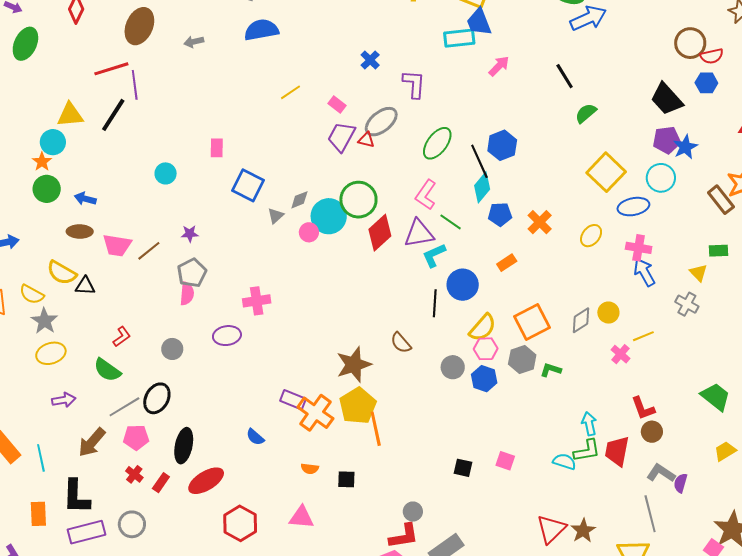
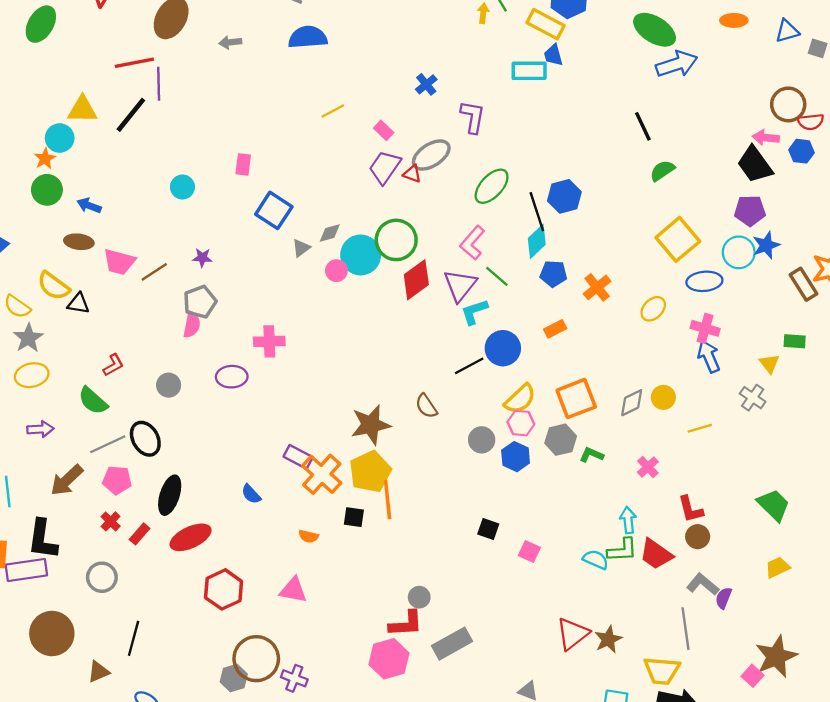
blue trapezoid: (479, 22) -> (553, 55), size x0.7
pink arrow: (499, 66) -> (766, 138), moved, turned -135
blue star: (685, 147) -> (766, 245), moved
purple triangle: (419, 233) -> (460, 285), turned -48
black line: (435, 303) -> (469, 366), turned 52
pink cross: (621, 354) -> (648, 467), moved
black ellipse: (157, 398) -> (145, 439), turned -64
red trapezoid: (617, 451) -> (656, 554), turned -72
black square: (463, 468) -> (488, 529), moved
black square: (346, 479) -> (354, 517), moved
purple rectangle: (87, 532) -> (26, 570), moved

